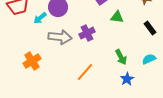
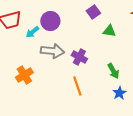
purple cross: (87, 33) -> (79, 57), moved, turned -35
orange line: (85, 72) -> (77, 86), turned -60

